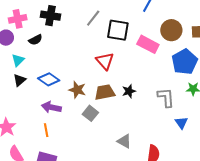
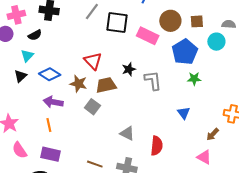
cyan triangle: (18, 60) -> (27, 56), moved
red triangle: (105, 61) -> (93, 61), moved
black star: (129, 91) -> (129, 69), moved
gray L-shape: (166, 97) -> (153, 80), moved

